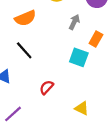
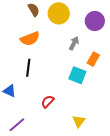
black line: (24, 50) -> (28, 68), turned 48
yellow triangle: (82, 108) -> (79, 121), turned 40

